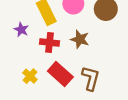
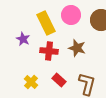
red rectangle: (60, 74) -> (59, 80), size x0.6

